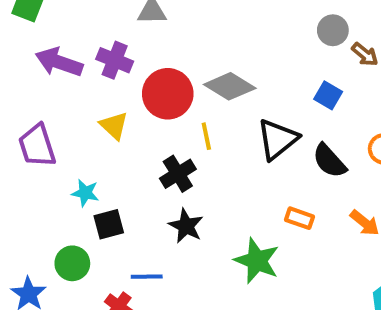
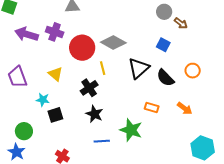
yellow triangle: (114, 126) -> (55, 74), moved
green circle: (72, 263) -> (24, 131), moved
blue line: (147, 277) -> (102, 141), moved

